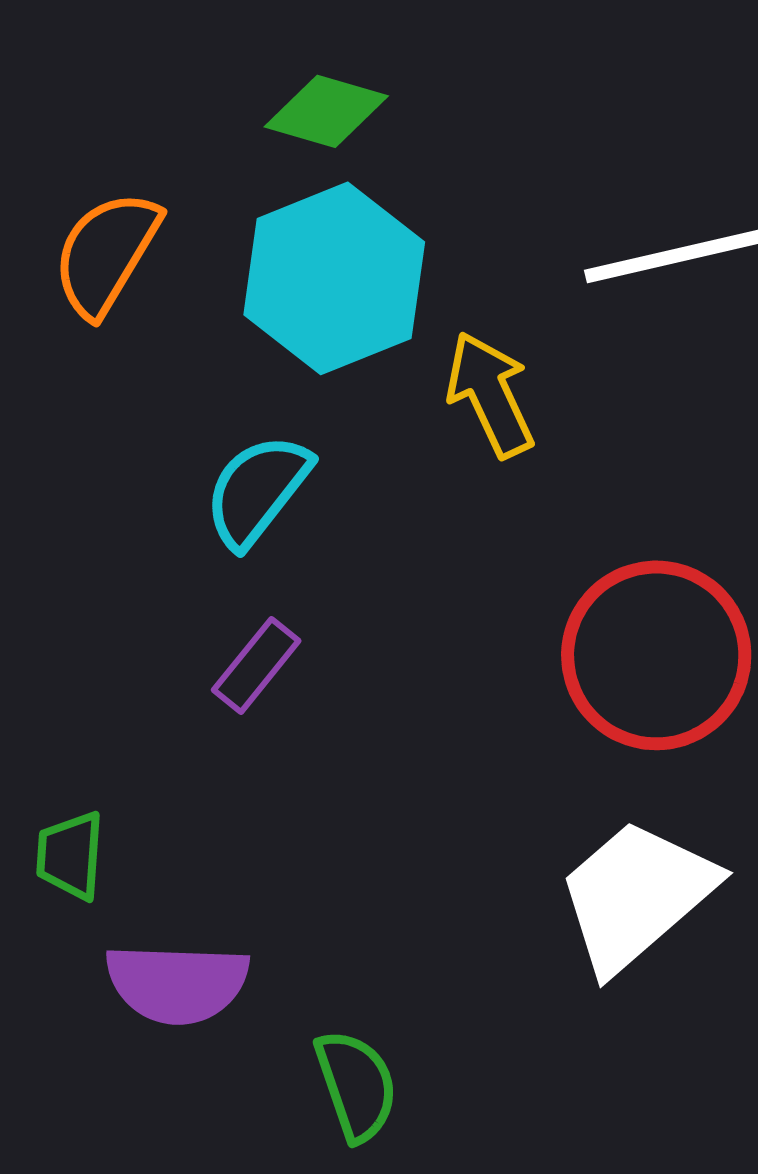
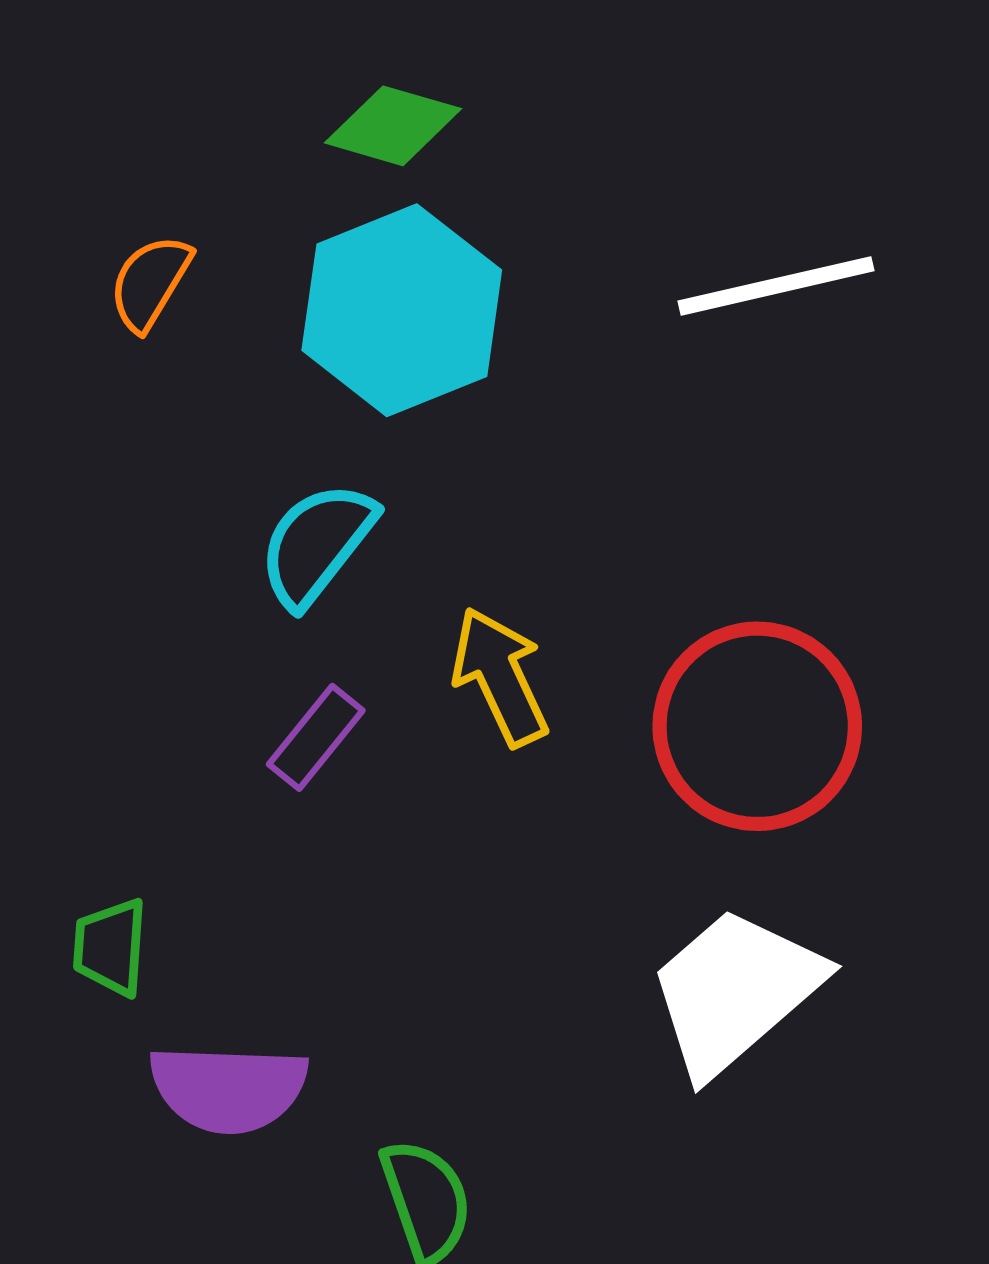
orange semicircle: (106, 253) -> (150, 283), size x0.7
yellow arrow: (490, 394) -> (500, 677), moved

